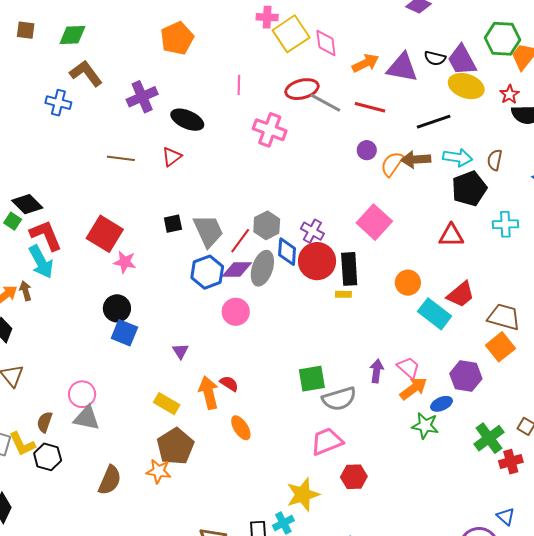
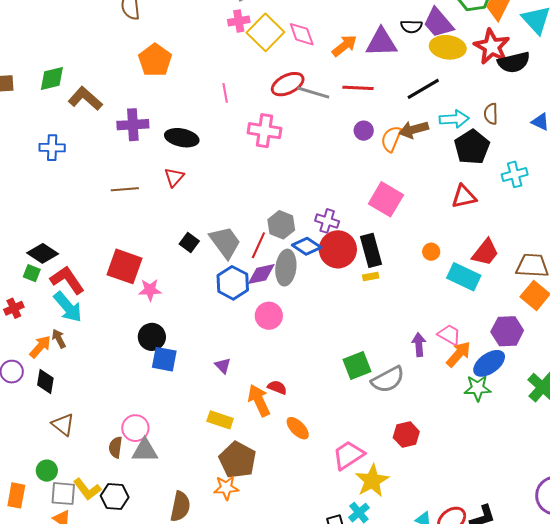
brown L-shape: (86, 73) -> (85, 99), moved
red star: (509, 94) -> (492, 47), size x1.8
purple cross: (142, 97) -> (133, 125), turned 32
black square: (173, 224) -> (189, 242), turned -30
blue diamond: (287, 252) -> (307, 246), turned -48
orange circle: (408, 283) -> (431, 252), size x0.7
blue ellipse: (442, 404) -> (489, 363), size x1.5
brown semicircle: (45, 422) -> (116, 447), moved
pink trapezoid: (327, 441) -> (348, 455), moved
red hexagon: (354, 477) -> (406, 435), moved

